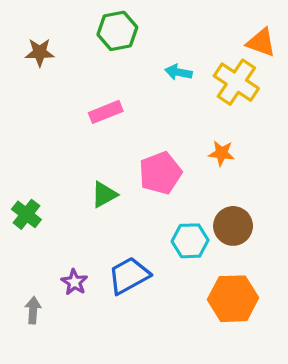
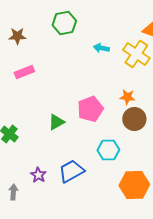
pink rectangle: (106, 112) -> (24, 72), moved
brown circle: (233, 226) -> (134, 119), moved

